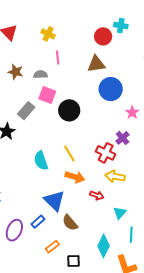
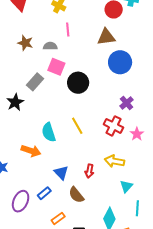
pink star: (132, 112) -> (137, 134), moved
purple cross: (123, 138) -> (127, 103), moved
orange arrow: (75, 177) -> (31, 151), moved
yellow arrow: (115, 177) -> (114, 161), moved
red arrow: (97, 195) -> (89, 171), moved, turned 80
blue triangle: (54, 201) -> (61, 173), size x0.7

